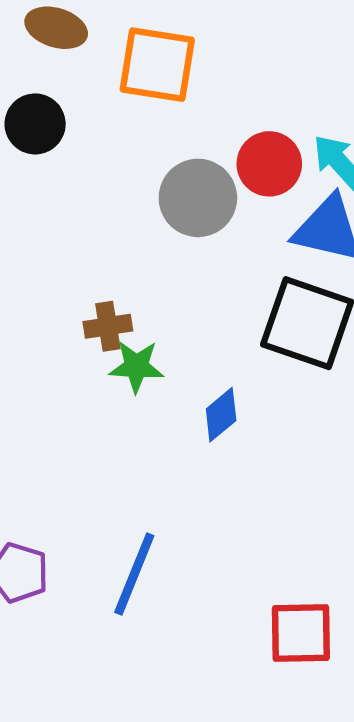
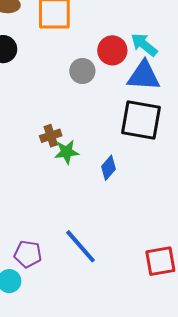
gray circle: (198, 198) -> (82, 71), size x0.7
blue line: (134, 574) -> (81, 246), turned -54

